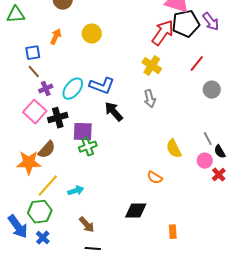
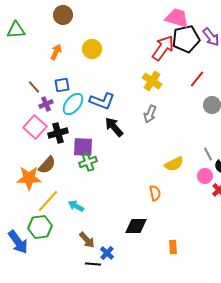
blue square: (33, 53) -> (62, 85), moved
gray arrow: (150, 99) -> (150, 114), turned 36
yellow semicircle: (174, 149) -> (174, 164), turned -90
orange semicircle: (155, 178) -> (155, 193), turned -133
cyan arrow: (76, 191) -> (76, 206), turned -133
blue cross: (43, 238) -> (107, 253), moved

